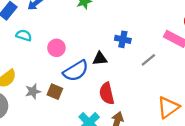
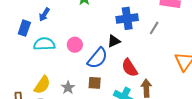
cyan semicircle: (24, 35) -> (44, 44), size x1.5
blue cross: (123, 39) -> (127, 18), size x1.5
brown square: (55, 92) -> (95, 83), moved

